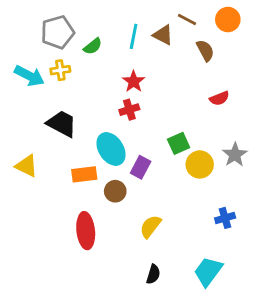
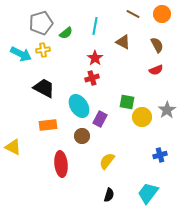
brown triangle: (163, 35) -> (123, 42), moved
brown semicircle: (205, 50) -> (157, 45), moved
green square: (179, 143) -> (127, 102), turned 35
yellow triangle: (27, 166) -> (13, 147), moved
orange rectangle: (84, 174) -> (48, 125), moved

